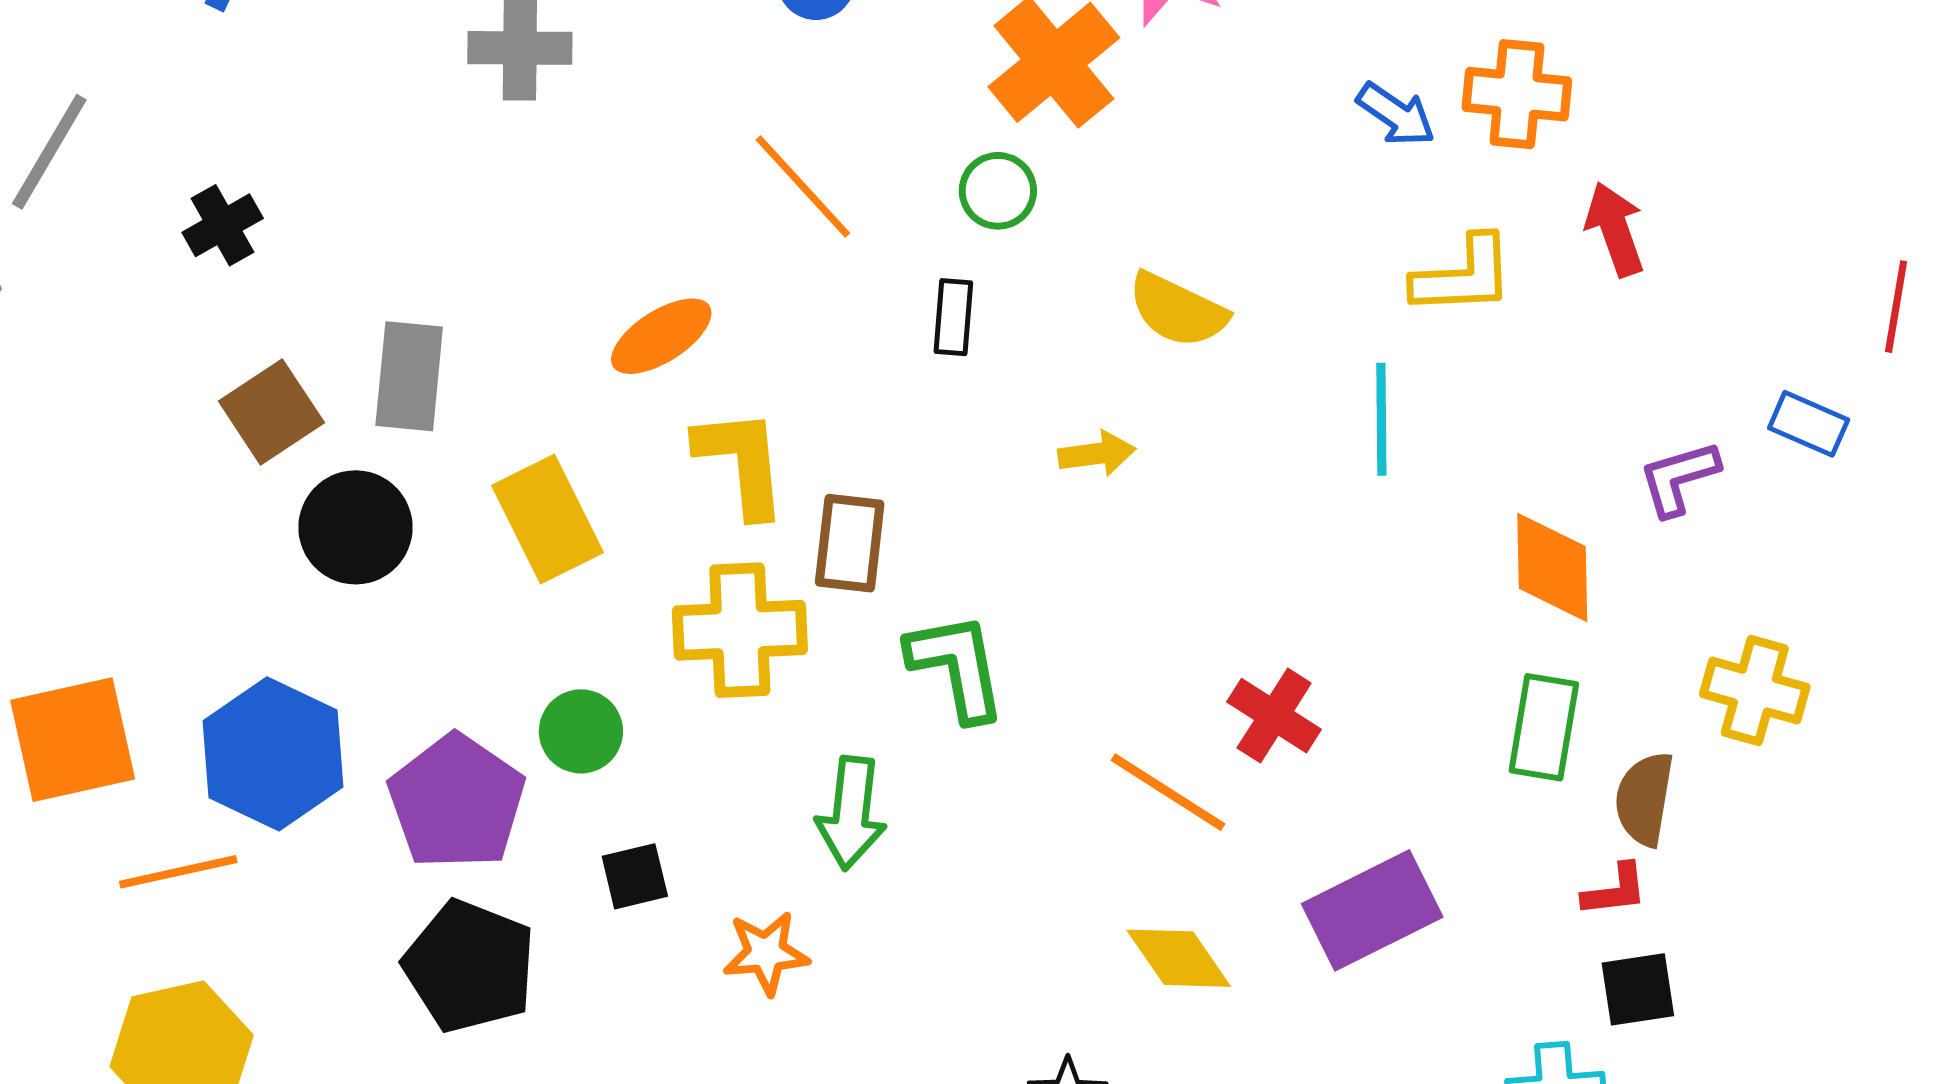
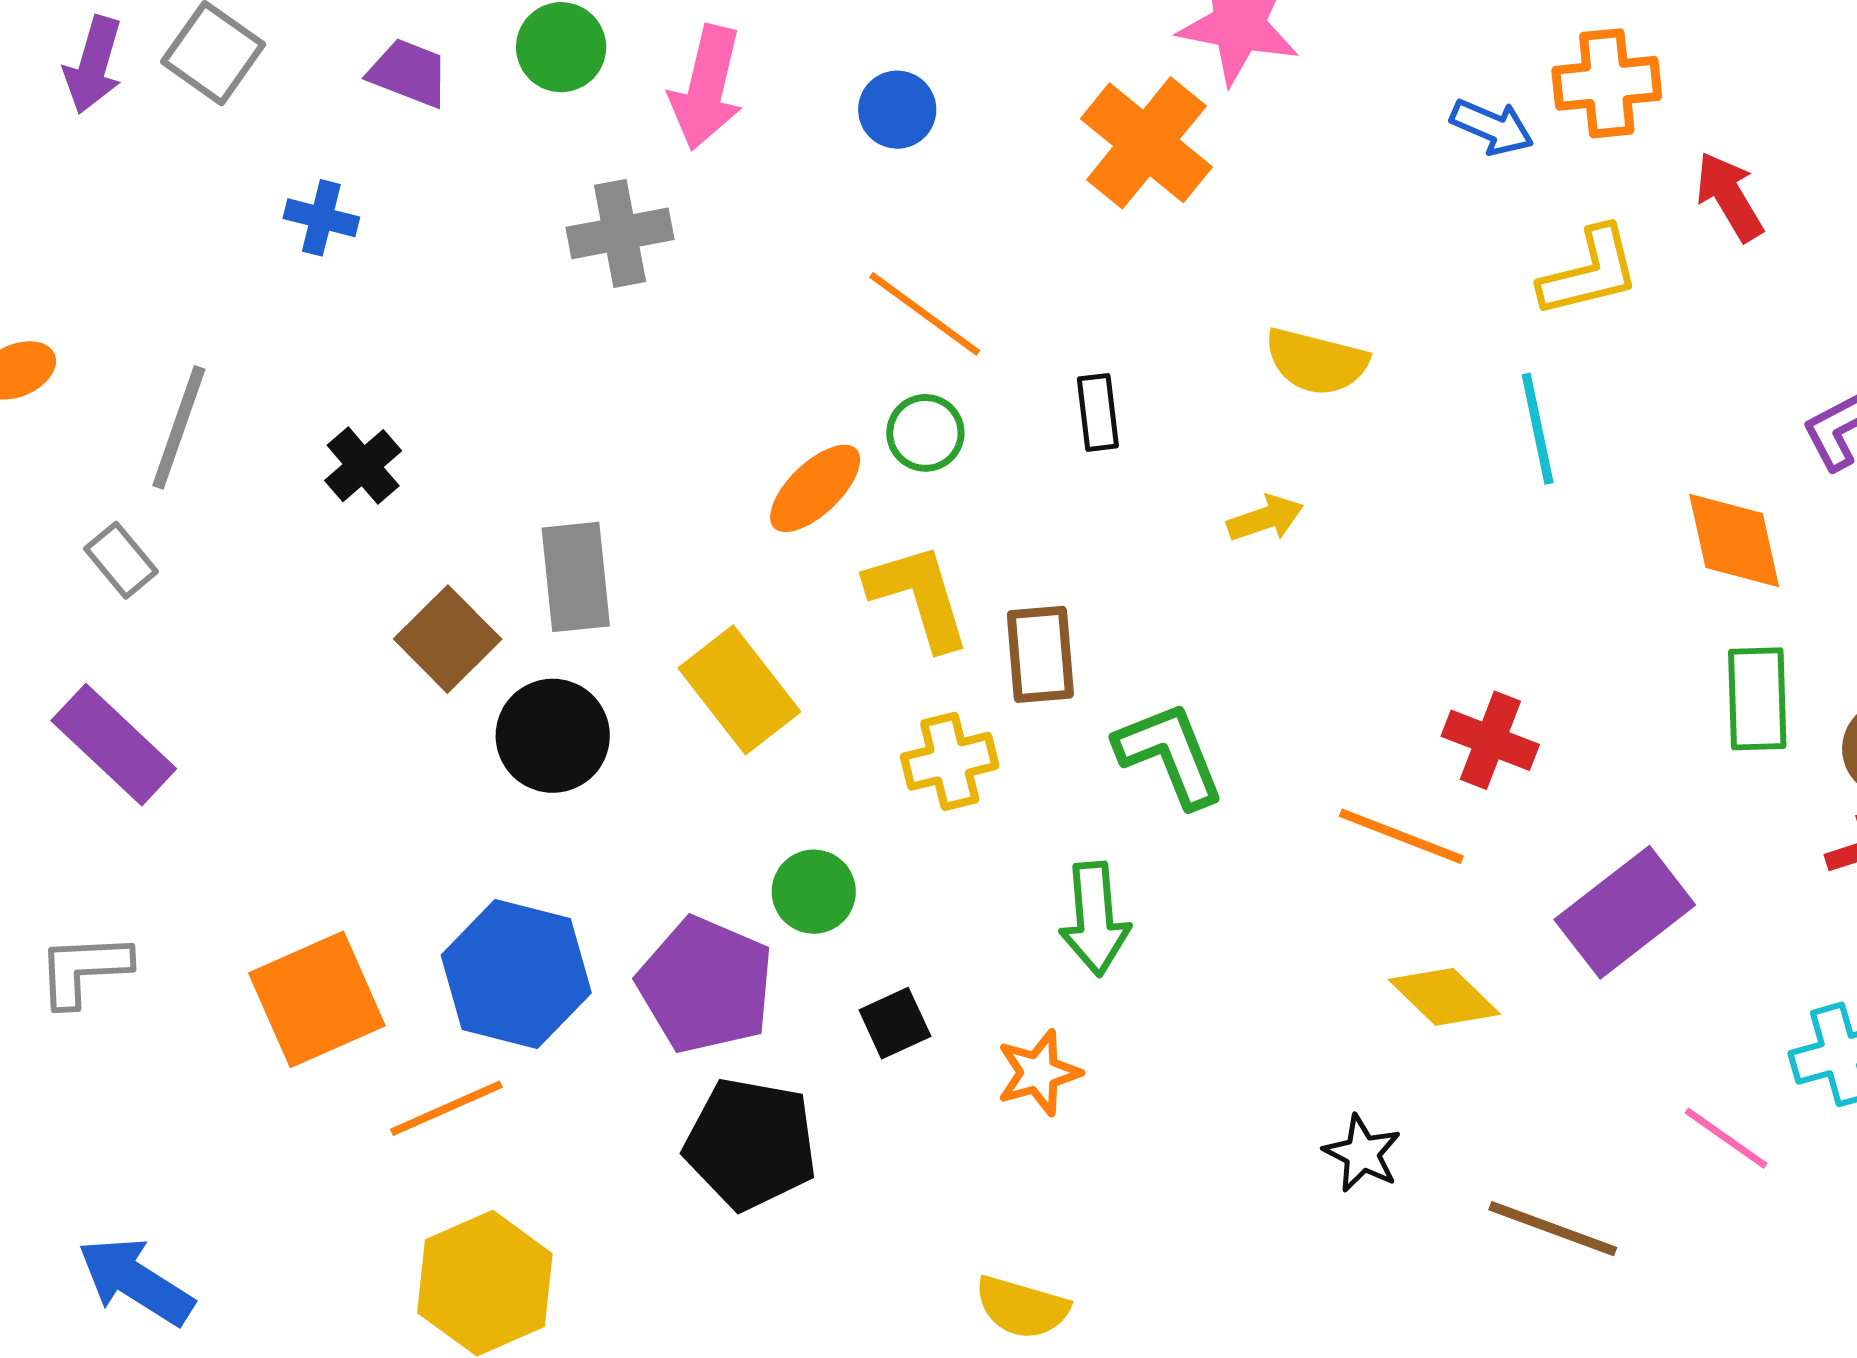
green circle: (998, 191) -> (925, 433), moved
yellow cross: (740, 630) -> (950, 761), size x0.7

